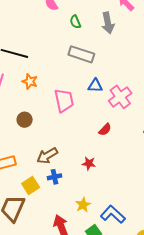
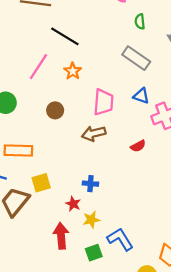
brown arrow: (47, 156) -> (94, 133), moved
red star: (89, 163) -> (73, 204), moved
blue cross: (55, 177) -> (90, 184), moved

